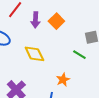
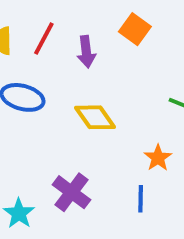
orange square: (56, 21) -> (135, 29), moved

